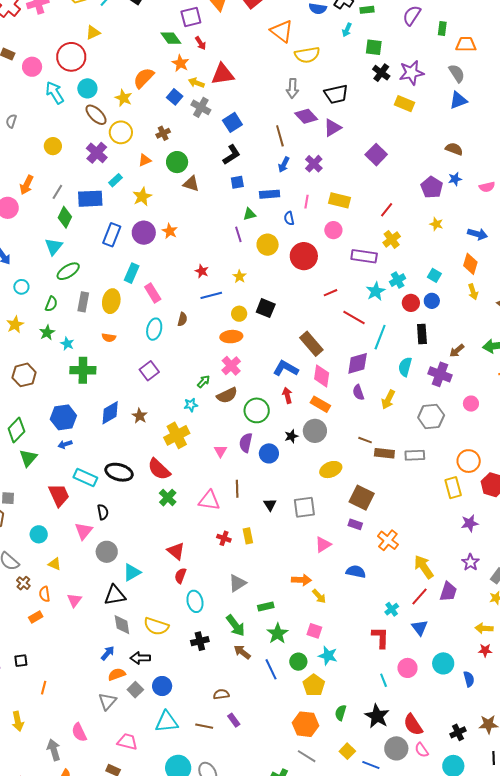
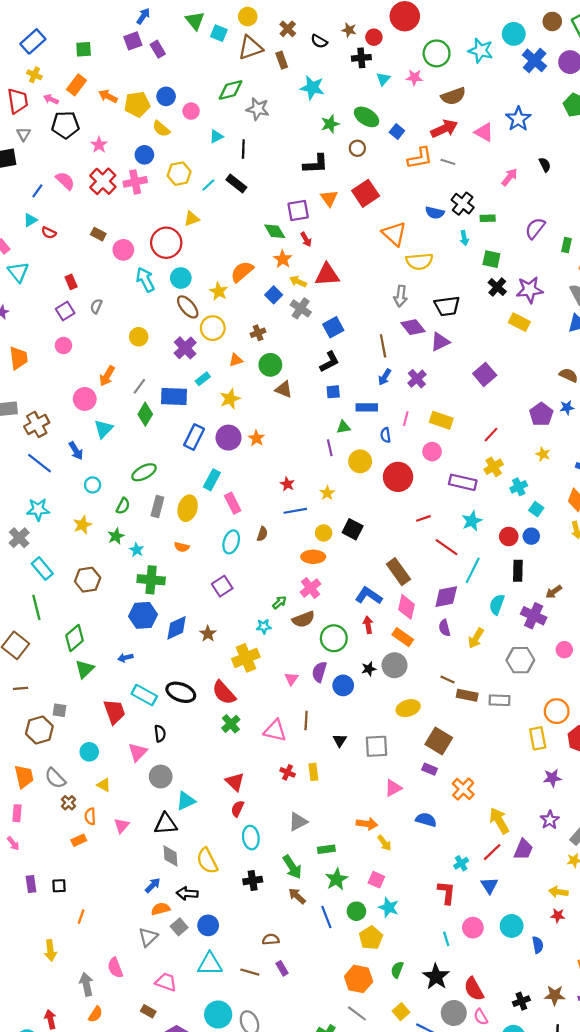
cyan arrow: (347, 30) -> (464, 238), turned -40
cyan triangle: (54, 246) -> (104, 429), moved
cyan cross: (398, 280) -> (519, 487), moved
blue hexagon: (63, 417) -> (143, 615), moved
yellow semicircle: (156, 626) -> (207, 861), turned 40

